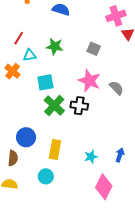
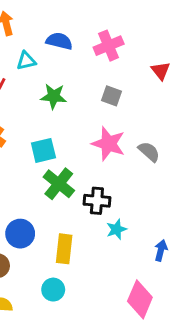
pink cross: (116, 16) -> (109, 46), moved
cyan triangle: (30, 55) -> (26, 61), moved
black cross: (79, 106) -> (97, 201), moved
cyan star: (91, 157) -> (116, 229), moved

